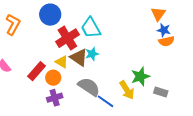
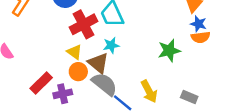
brown triangle: (79, 57) -> (98, 63), moved
red rectangle: (36, 71) -> (41, 83), moved
green star: (140, 76) -> (169, 51), moved
orange circle: (53, 78) -> (78, 72), moved

